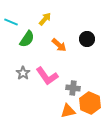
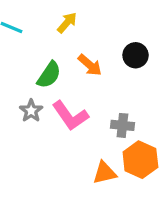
green semicircle: (27, 39) -> (49, 75), moved
gray cross: (73, 88) -> (122, 125), moved

